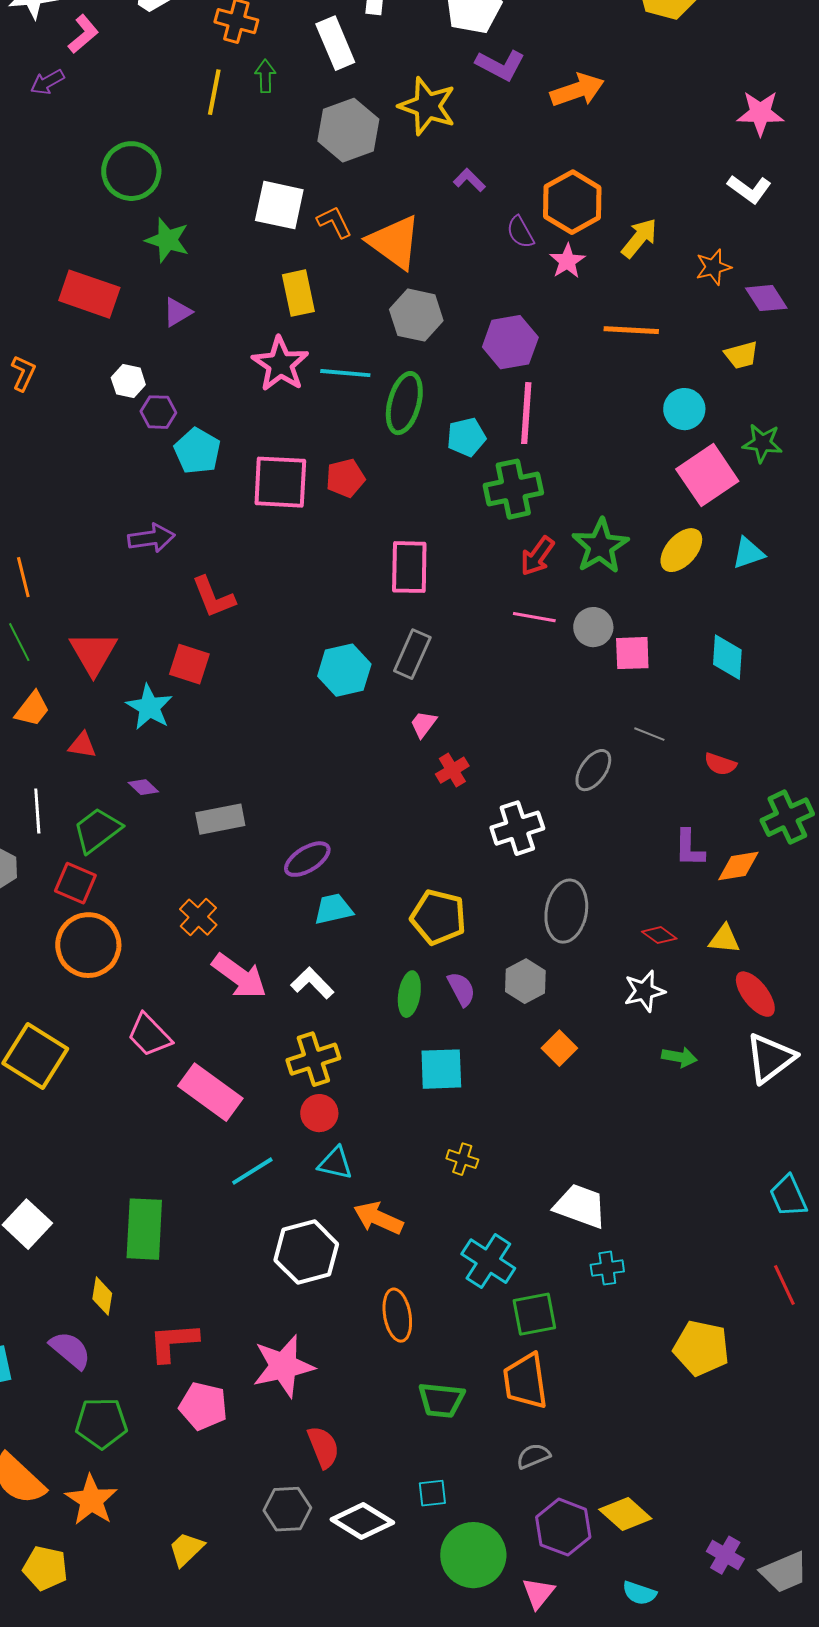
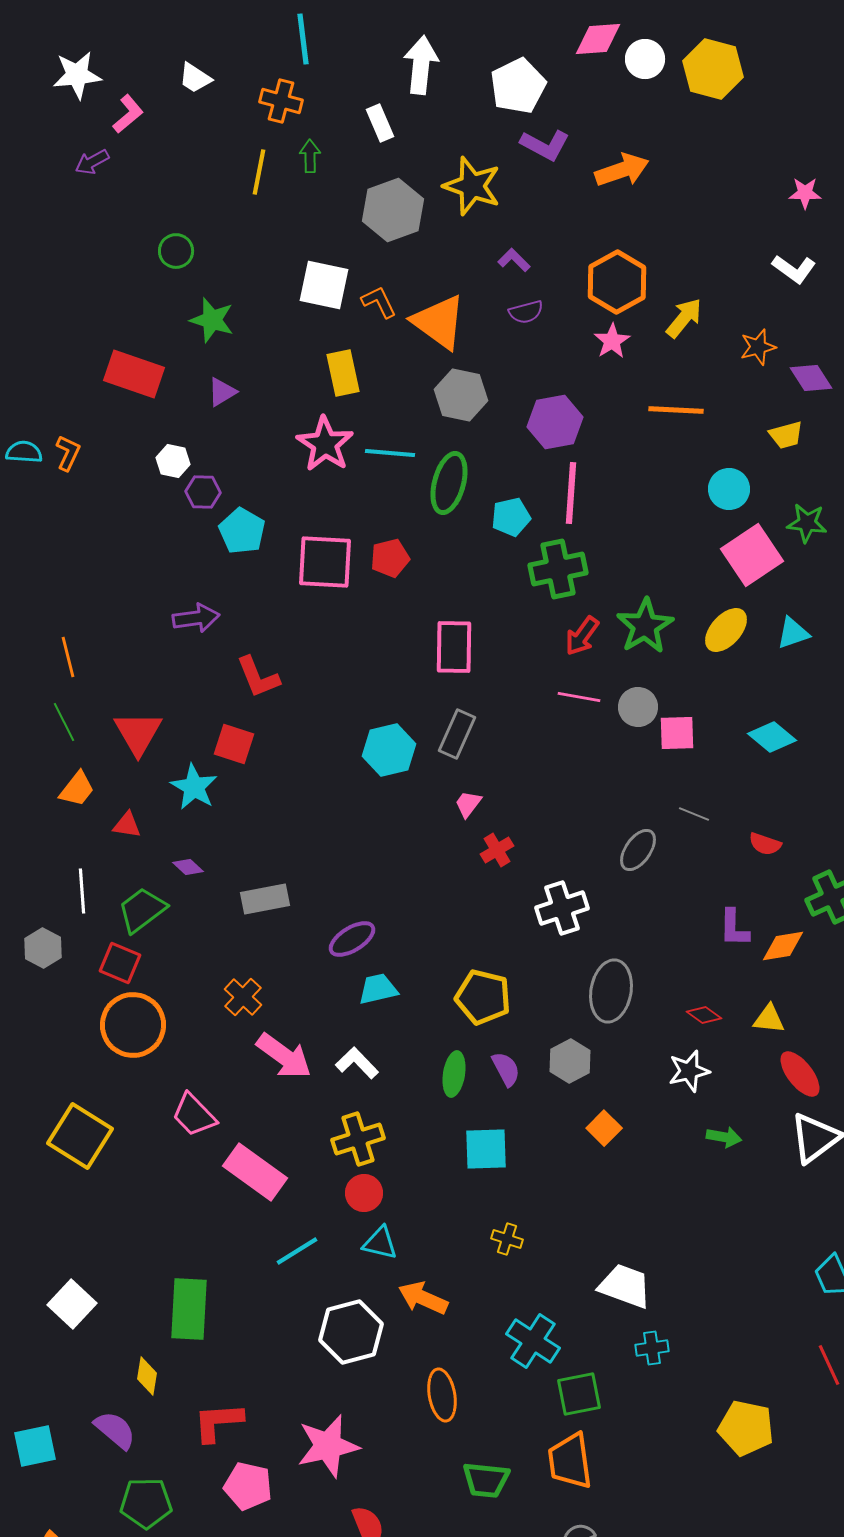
white rectangle: (335, 43) -> (380, 123), size x0.7
pink star: (760, 113) -> (805, 193), size x0.7
green circle: (131, 171) -> (176, 251), size x0.6
purple semicircle: (520, 232) -> (526, 312), moved, turned -76
cyan diamond: (727, 657) -> (772, 737), turned -54

